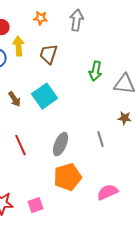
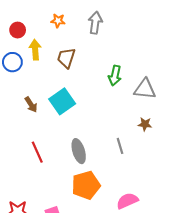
gray ellipse: (61, 144) -> (79, 151), turned -40

